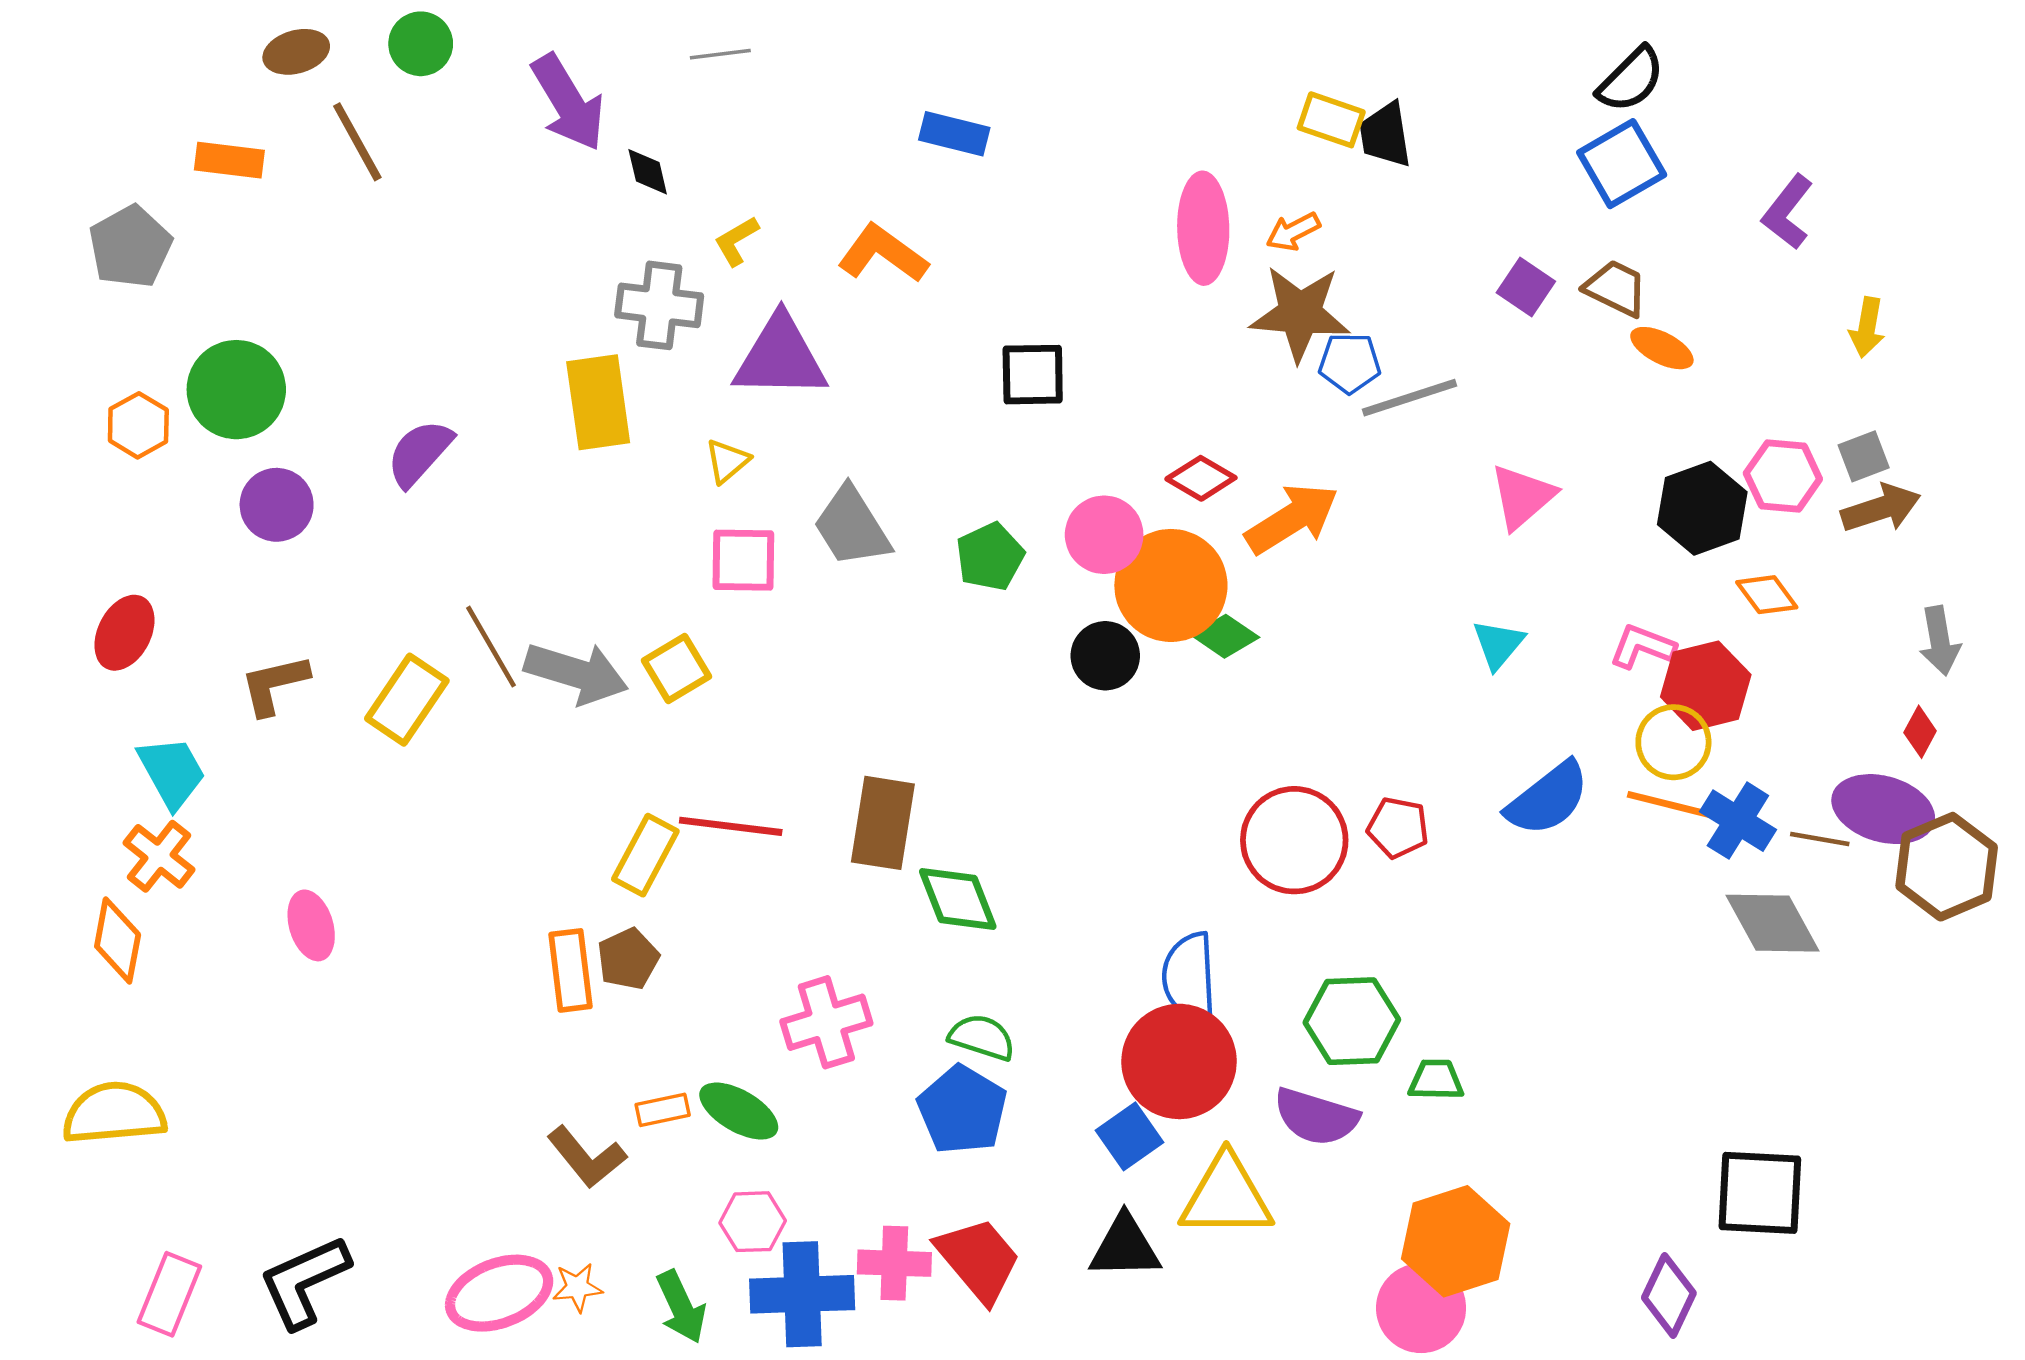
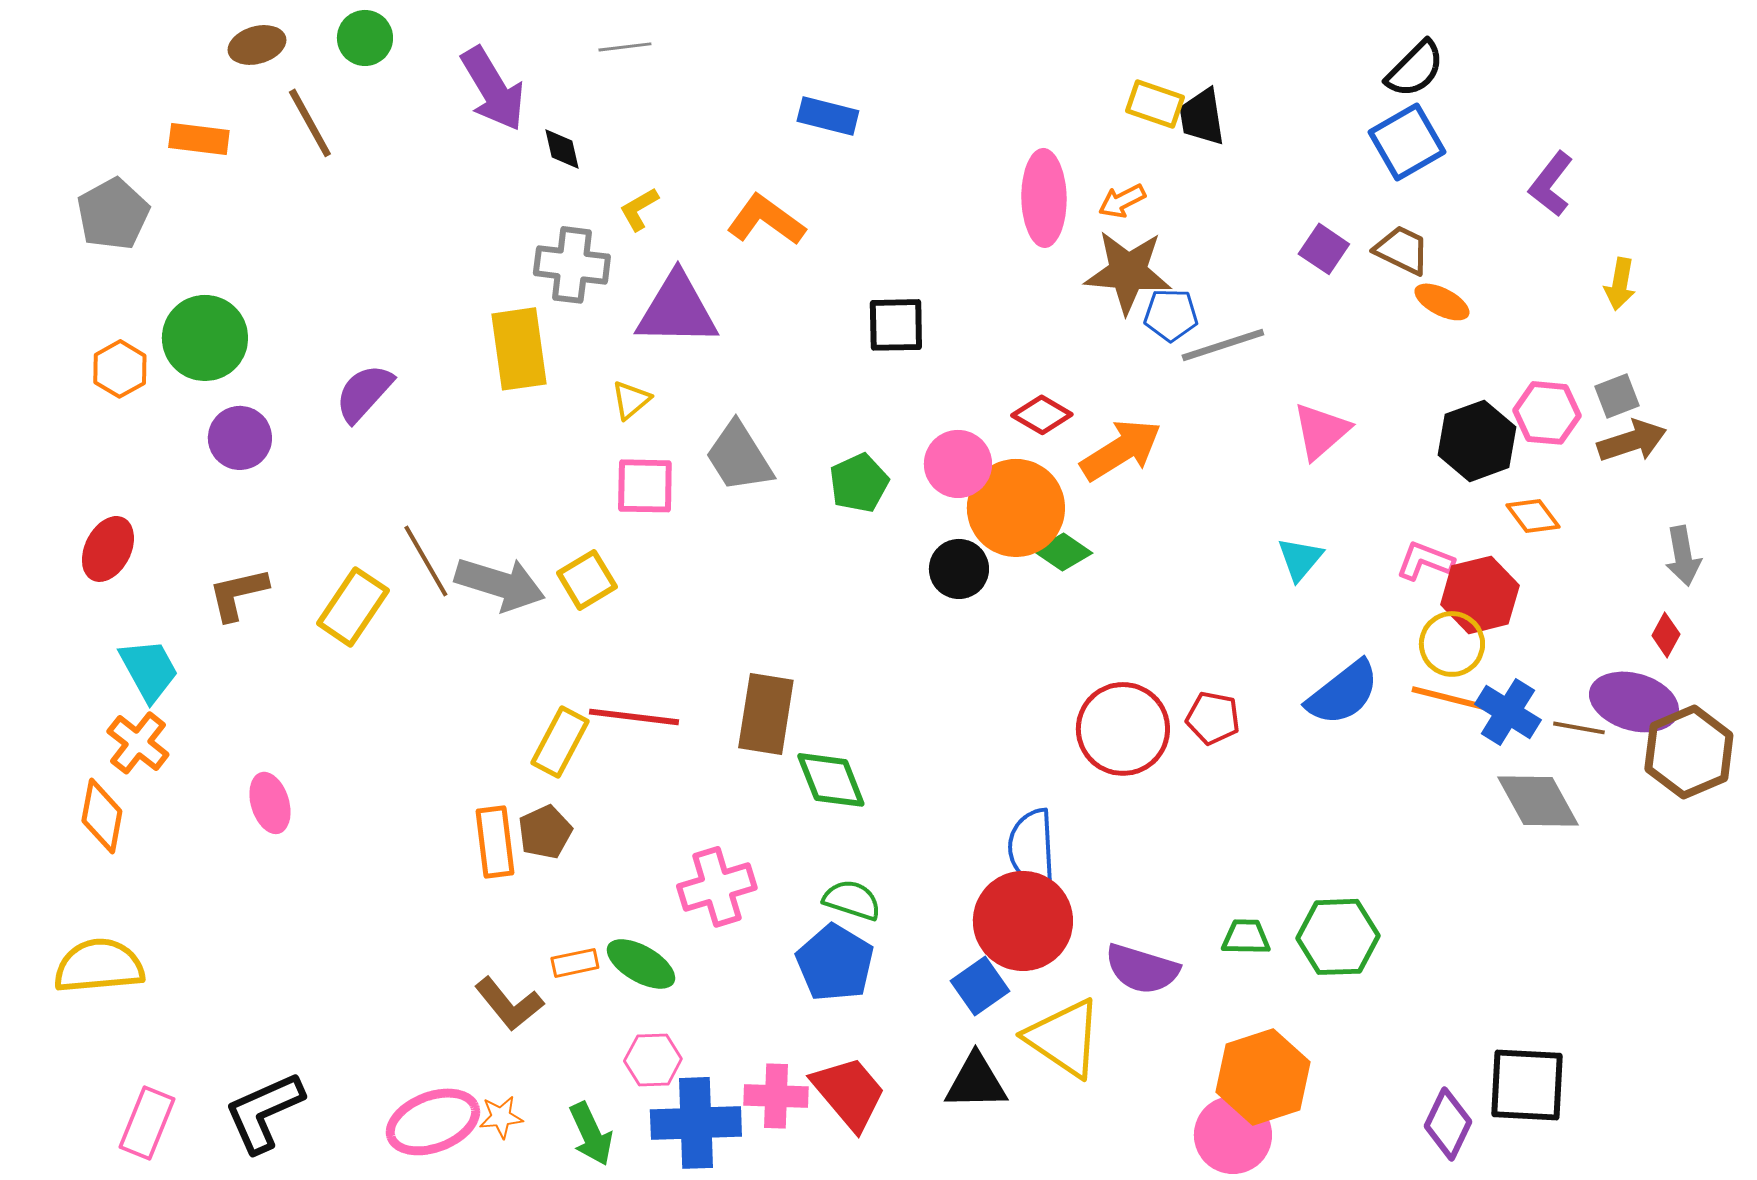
green hexagon: (1352, 1021) -> (1338, 937), moved
black square: (1760, 1193) -> (1527, 1085), moved
yellow triangle: (1226, 1196) -> (1064, 1038), turned 34

